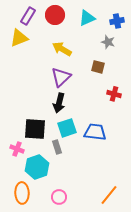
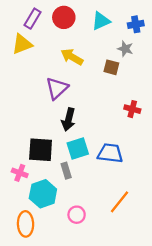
brown square: (98, 67) -> (111, 67), moved
purple triangle: (61, 77) -> (57, 88), moved
orange line: (109, 195) -> (120, 202), moved
pink circle: (59, 197) -> (77, 215), moved

